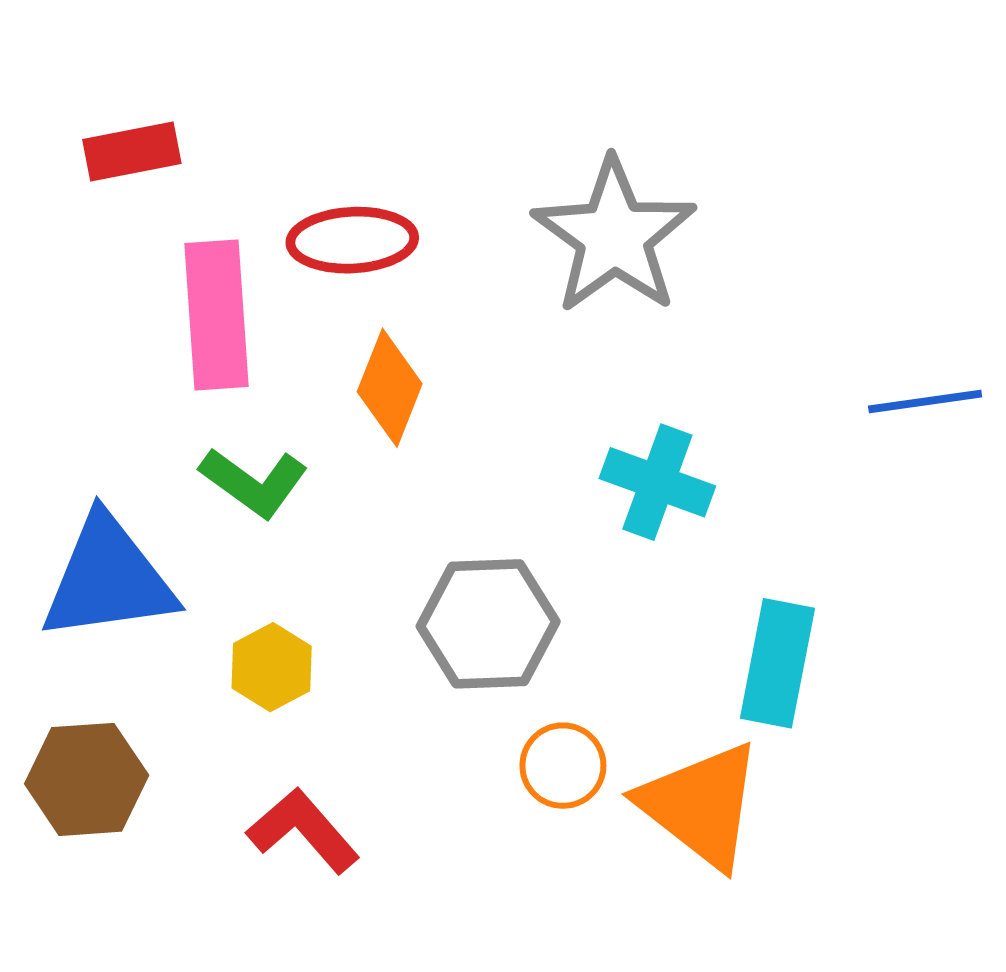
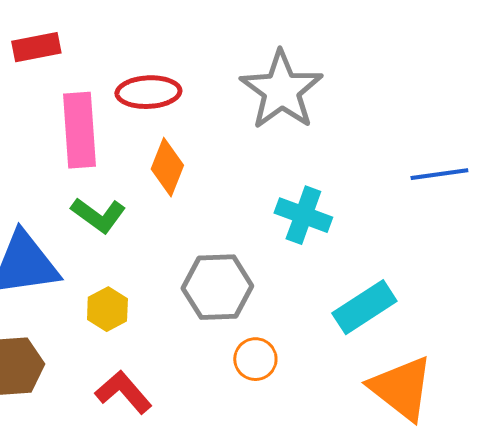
cyan rectangle: (777, 663) -> (364, 307), turned 46
orange triangle: (701, 805) -> (401, 388), moved

